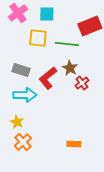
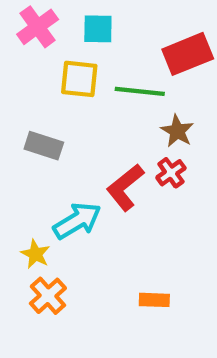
brown star: (70, 68) -> (177, 131), moved
red L-shape: (48, 78) -> (125, 187), moved
cyan arrow: (25, 95) -> (77, 221), moved, turned -30

